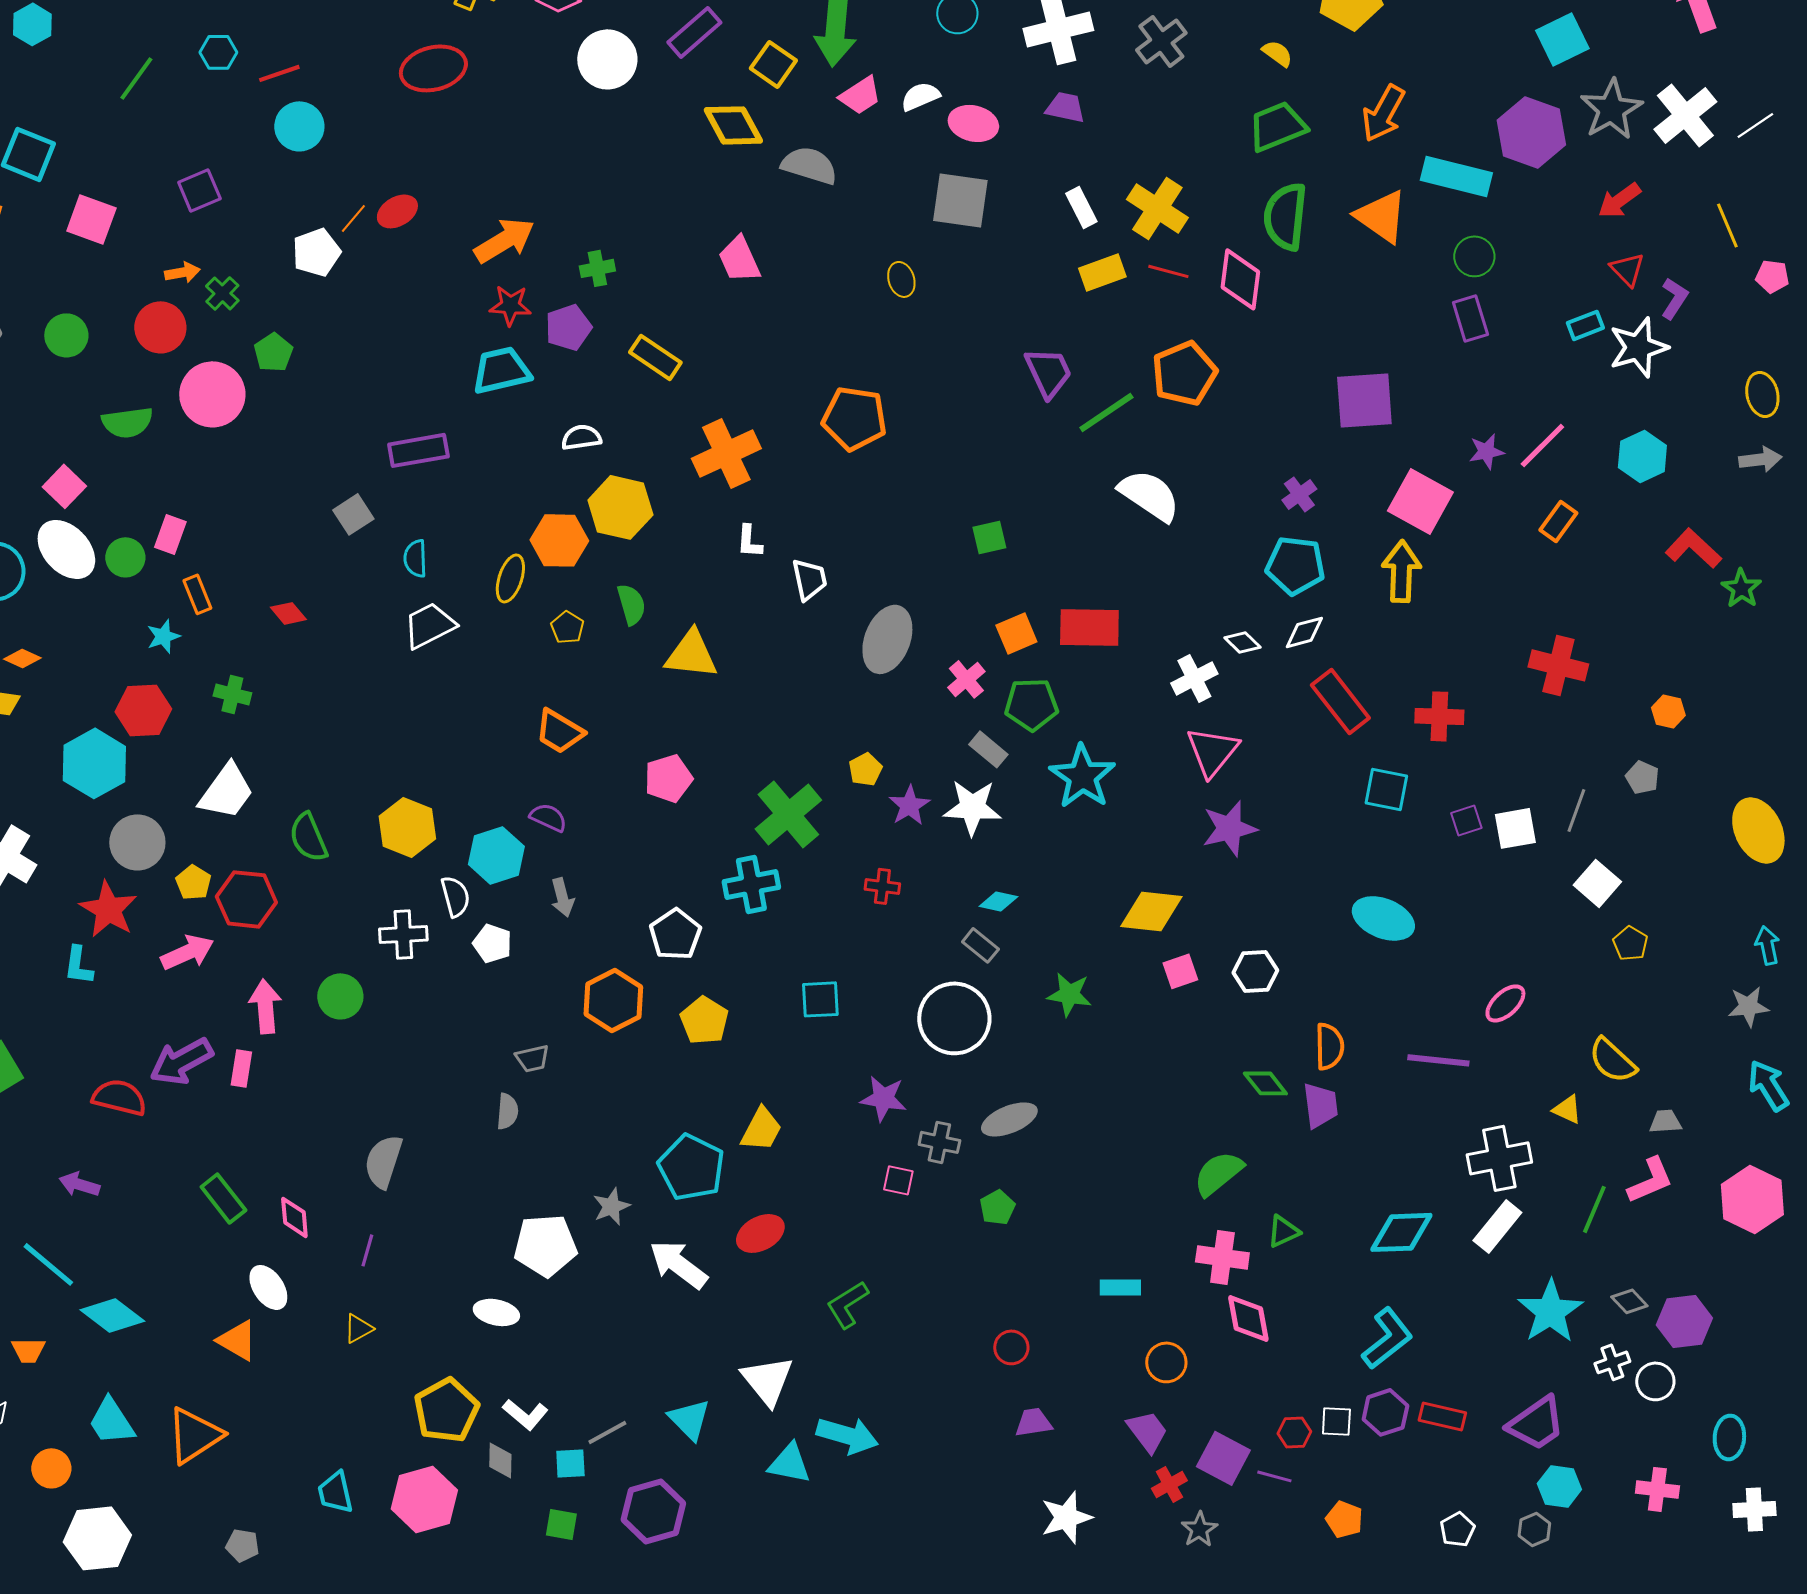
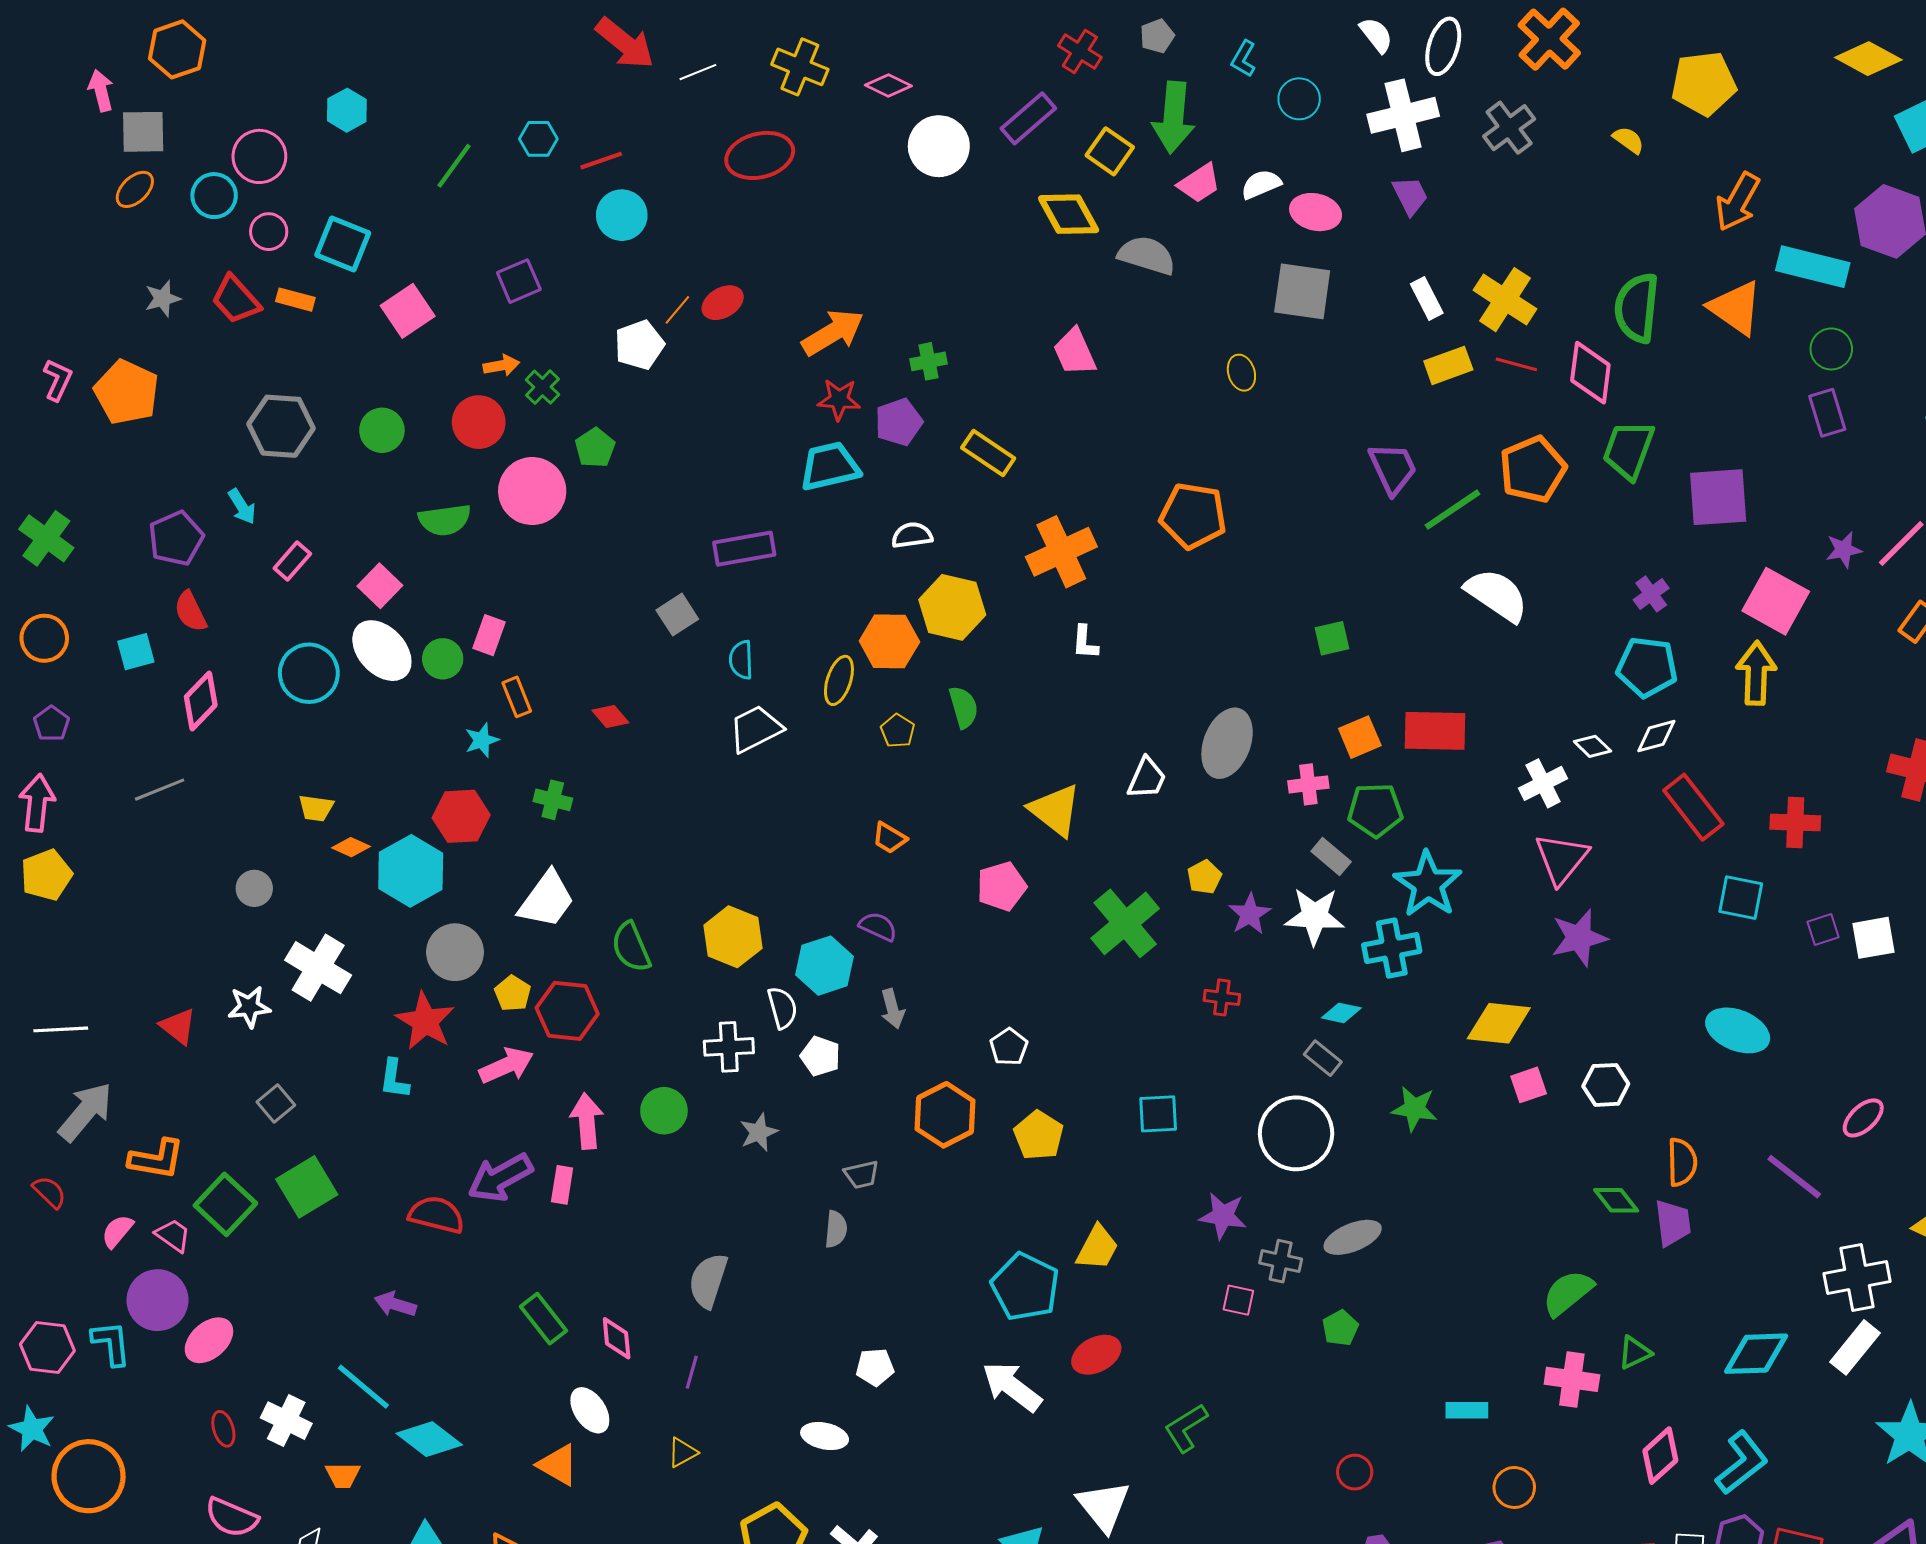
purple trapezoid: (1065, 107) -> (1410, 196), turned 51
green trapezoid: (1277, 126) -> (1629, 450), moved, turned -48
pink square: (91, 219) -> (408, 311), turned 36
white trapezoid: (809, 579) -> (1147, 778), moved, turned 36
yellow triangle: (691, 654) -> (1055, 810), moved, turned 32
orange diamond: (22, 658) -> (351, 847), moved
pink cross: (966, 679) -> (1308, 784), turned 33
orange trapezoid: (559, 731) -> (889, 838), size x0.7
cyan cross: (751, 884) -> (1392, 948), moved
white pentagon: (675, 934) -> (1009, 1047), size x0.7
purple line: (1438, 1060) -> (1794, 1177), turned 32
gray star: (611, 1206) -> (759, 1132), moved
white pentagon: (545, 1245) -> (875, 1367), size x0.6
pink diamond: (1248, 1318) -> (1660, 1456), moved, turned 58

